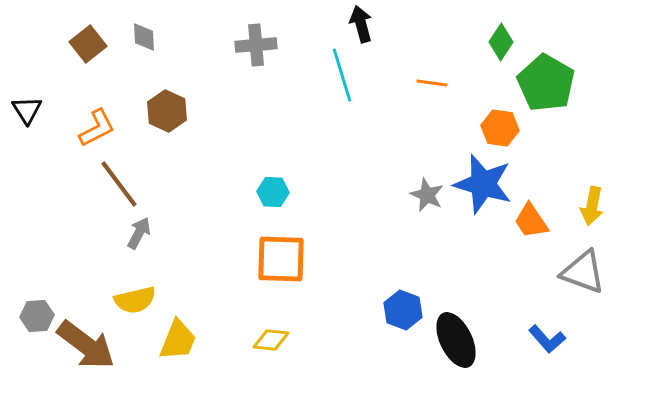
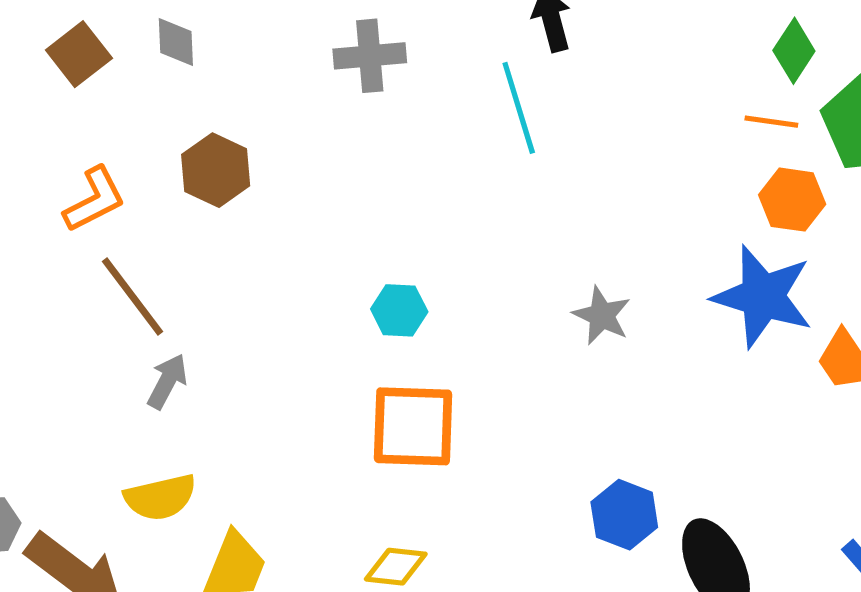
orange line: (432, 83) -> (771, 122), moved
gray star: (427, 195) -> (602, 316), moved

